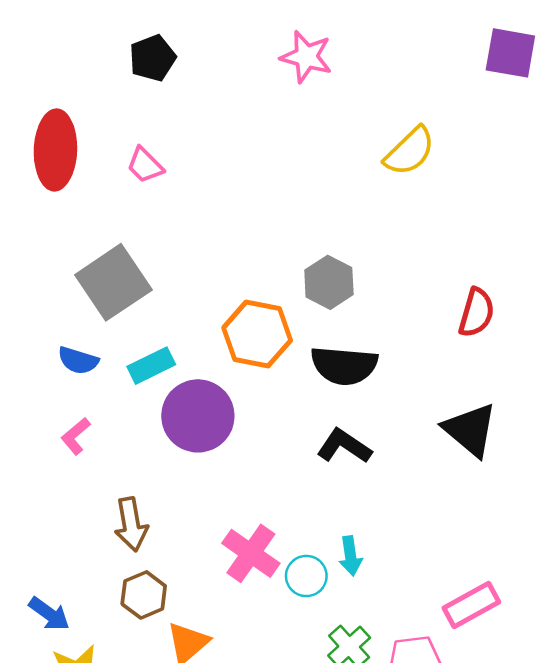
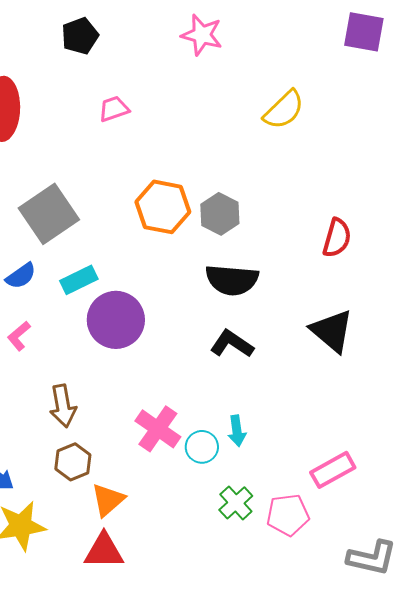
pink trapezoid: (145, 165) -> (114, 109), moved, turned 116
orange hexagon: (257, 334) -> (163, 207), moved
blue semicircle: (78, 360) -> (21, 276), turned -52

